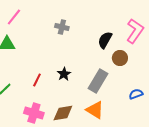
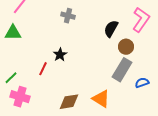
black star: (64, 74) -> (60, 55), moved
gray rectangle: (98, 81) -> (122, 70), moved
pink cross: (34, 113) -> (20, 97), moved

